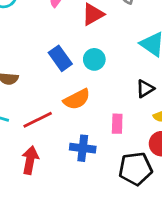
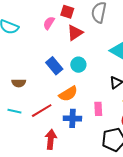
blue cross: (83, 148) -> (72, 118), moved
red arrow: (30, 160) -> (51, 139), moved

